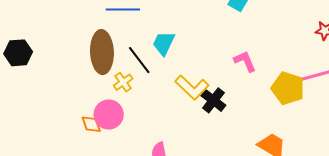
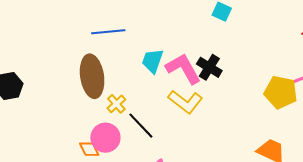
black line: (139, 60) -> (141, 126), moved
pink L-shape: (245, 61) -> (183, 69), moved, size x1.5
black cross: (213, 100) -> (209, 67), moved

